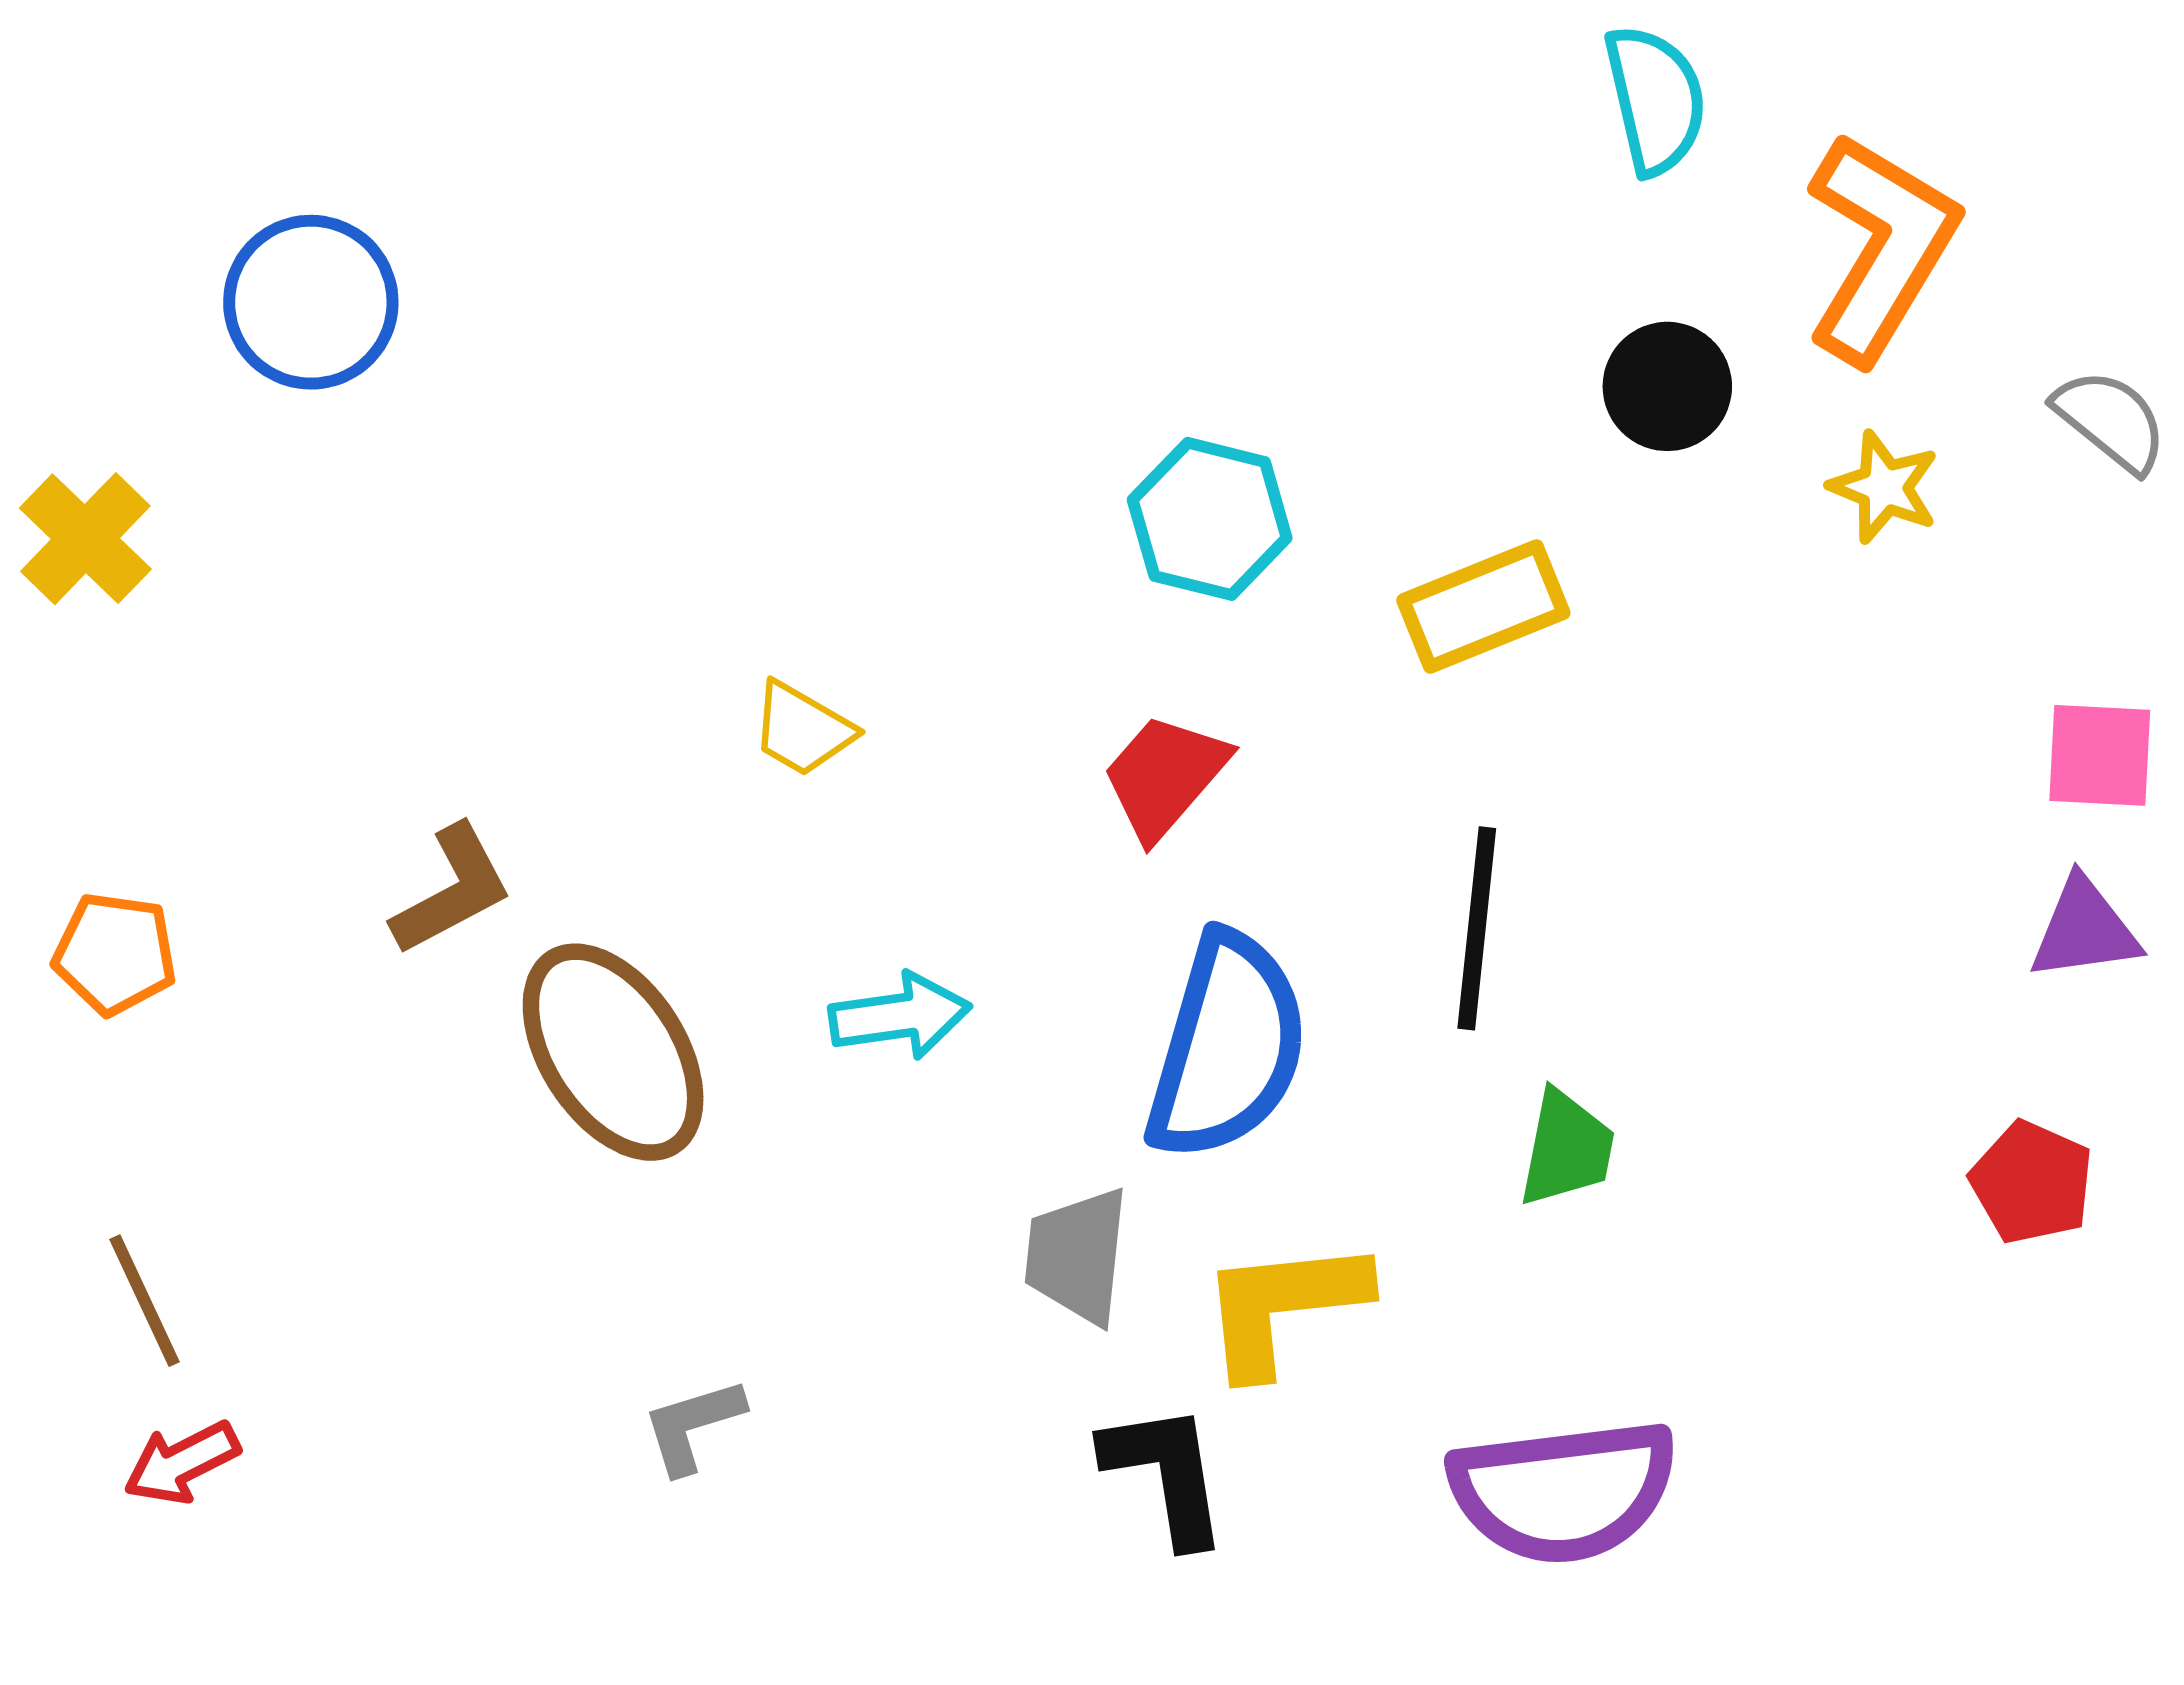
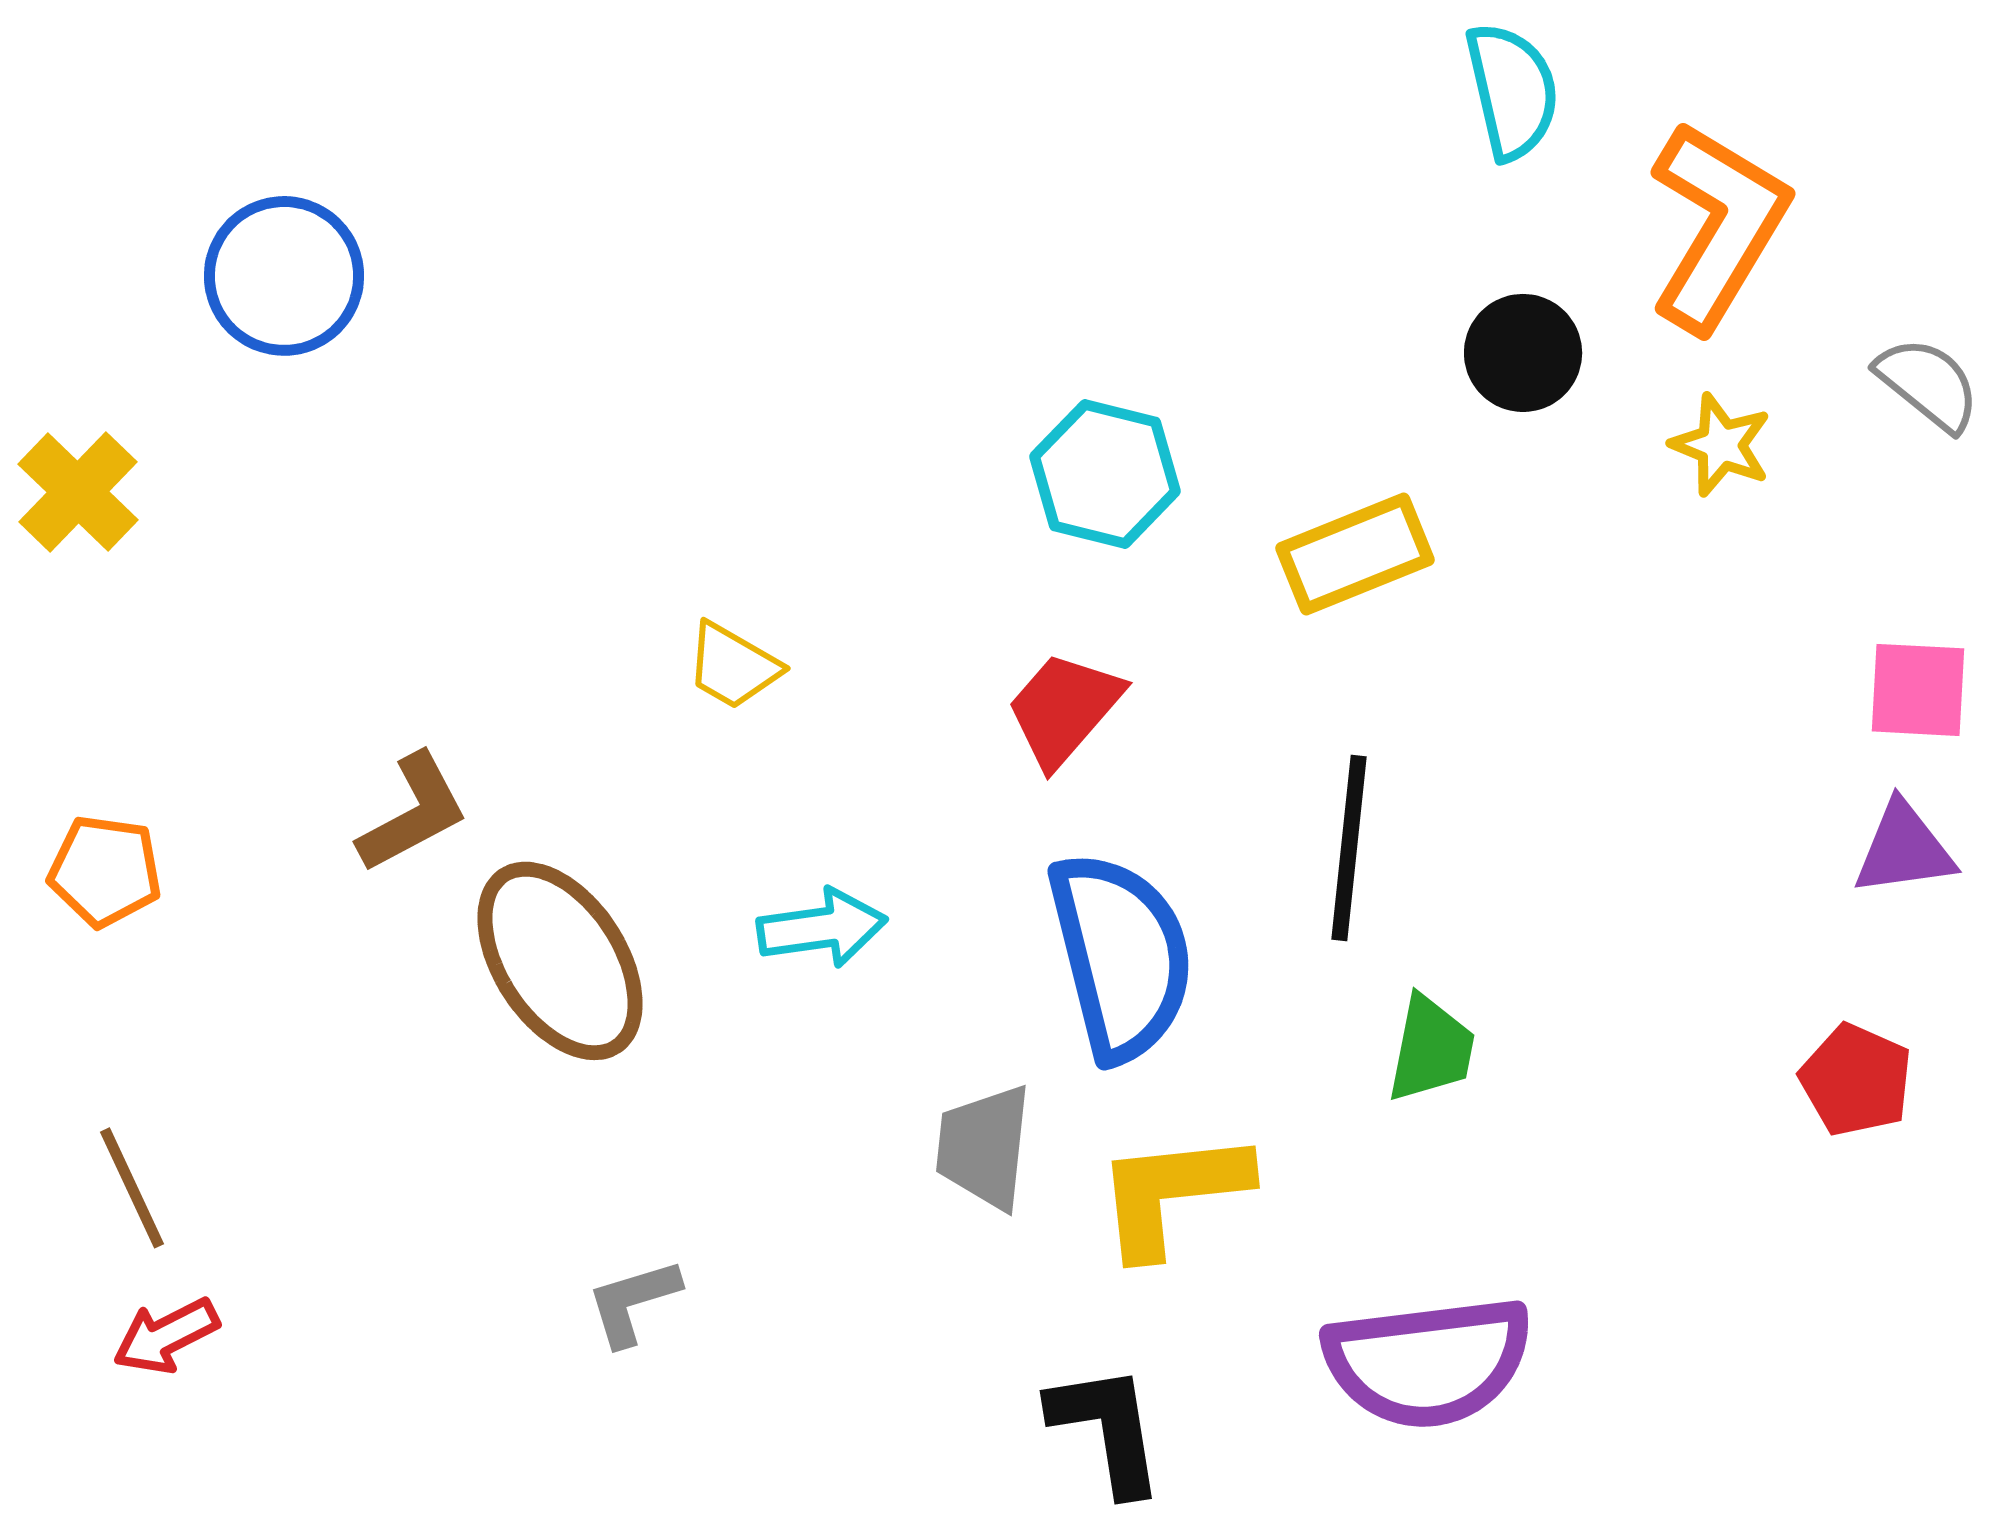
blue semicircle: (1227, 1047) -> (1121, 956), turned -30
black L-shape: (1166, 1474) -> (1107, 1429), moved

